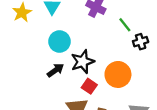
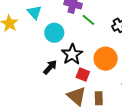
green line: (125, 25) -> (88, 20), moved
cyan circle: (59, 41) -> (54, 33), moved

